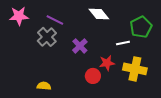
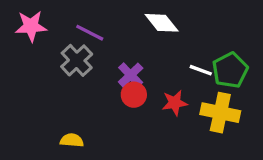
green pentagon: (141, 27) -> (230, 70), moved
white line: (123, 43) -> (201, 70), turned 32
red circle: (93, 76) -> (134, 95), moved

